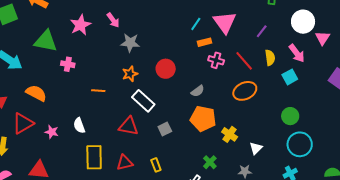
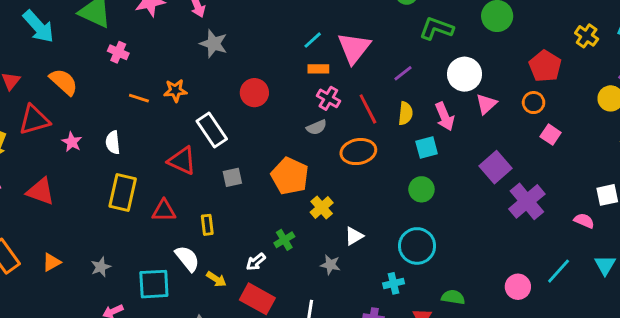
orange star: (130, 74) -> (175, 91), moved
orange line: (98, 91) -> (139, 98), moved
gray semicircle: (198, 91) -> (317, 127), moved
green circle: (290, 116) -> (421, 189), moved

